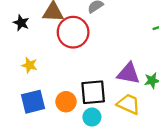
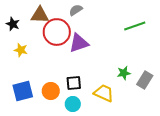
yellow star: (29, 65) -> (21, 50), moved
purple triangle: (128, 73) -> (79, 43), moved, turned -30
black square: (93, 92) -> (74, 83), size x0.7

